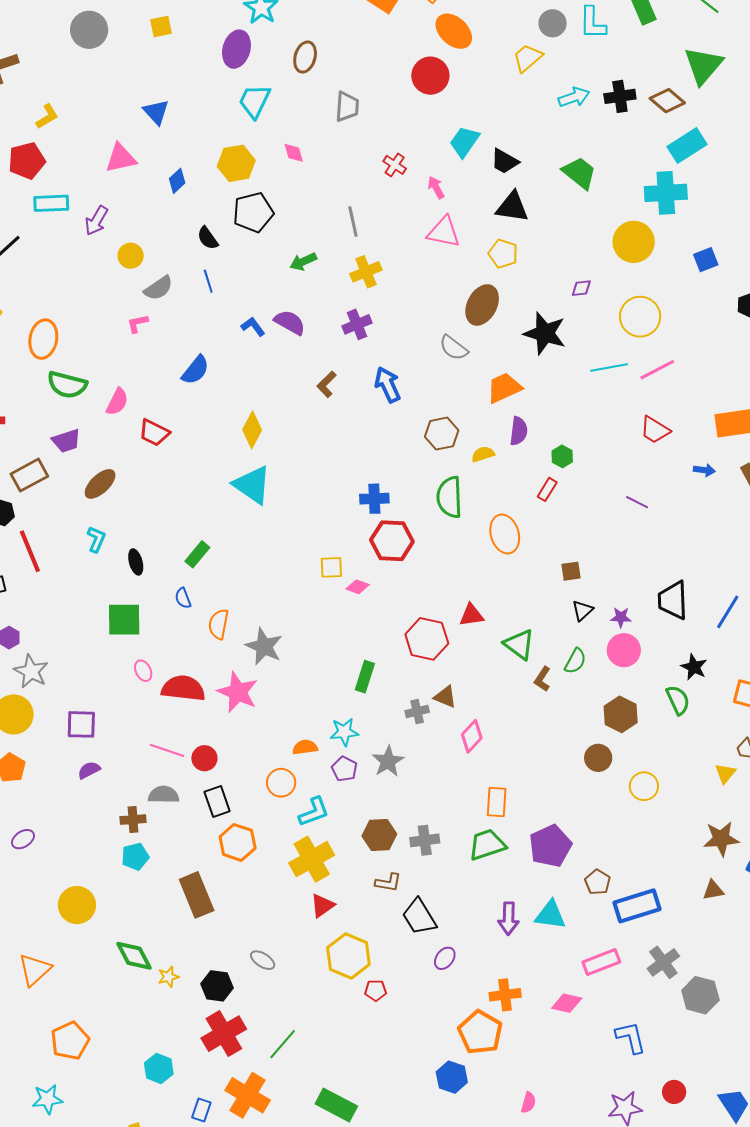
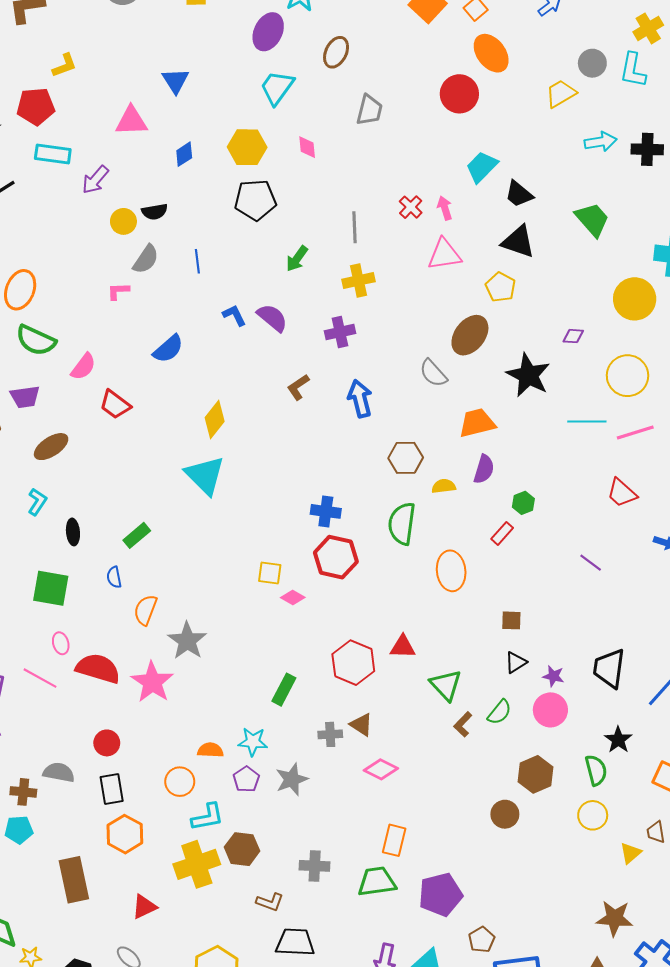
red cross: (395, 165) -> (411, 207), moved
pink triangle: (444, 232) -> (444, 255), turned -30
black semicircle: (208, 238) -> (155, 212), moved, turned -75
green arrow: (303, 261) -> (297, 259), turned -40
gray semicircle: (159, 288) -> (146, 259), turned -32
pink diamond: (472, 736) -> (381, 769), turned 64
pink line: (167, 750) -> (40, 678), moved
yellow circle: (644, 786) -> (593, 815), moved
brown hexagon: (379, 835) -> (242, 849), moved
red triangle: (322, 905) -> (144, 907), moved
black trapezoid: (419, 917) -> (295, 942), turned 114

